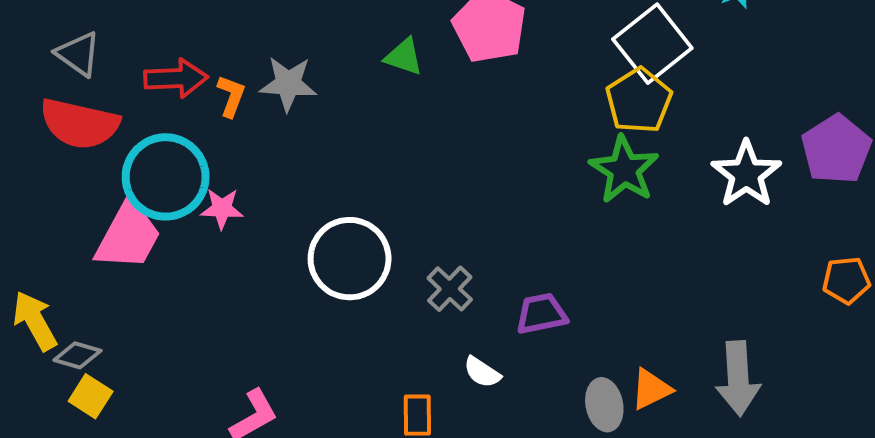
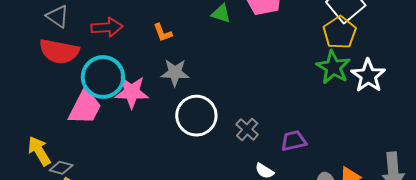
gray star: (288, 84) -> (175, 73), moved
orange L-shape: (231, 96) -> (163, 33), moved, turned 140
white star: (746, 174) -> (368, 76), moved
pink star: (222, 209) -> (132, 92), size x1.6

